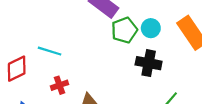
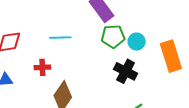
cyan line: (50, 51) -> (60, 38), moved, turned -35

